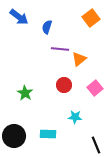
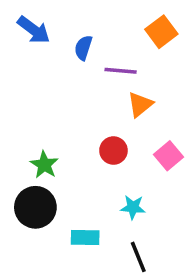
purple line: (60, 49) -> (121, 71), moved
black circle: (14, 136) -> (35, 207), moved
black line: (96, 145) -> (138, 257), moved

